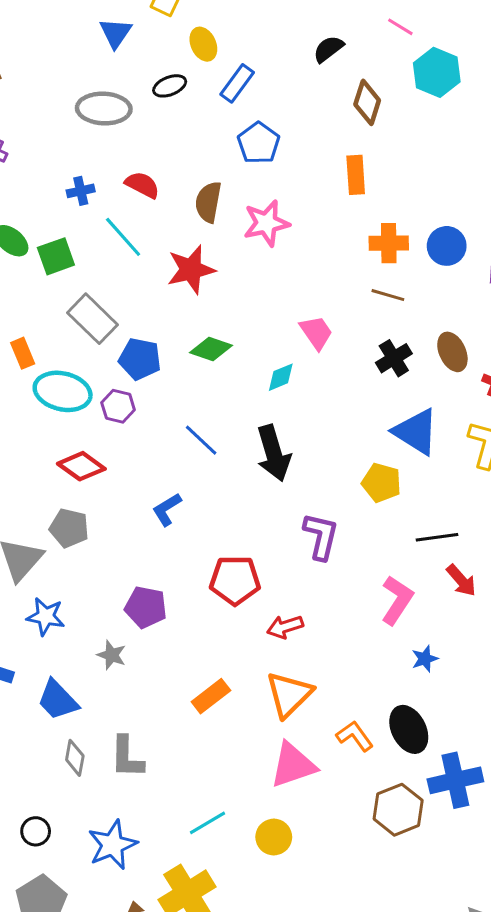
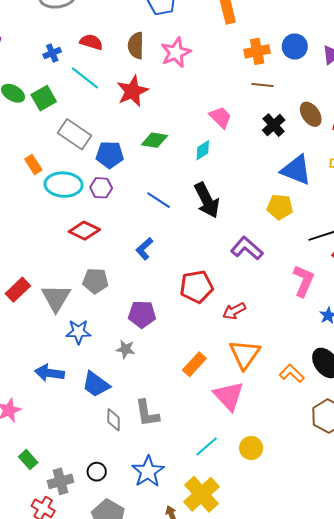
gray pentagon: (69, 528) -> (95, 281), moved
purple L-shape: (321, 536) -> (247, 248), turned -52
pink triangle: (293, 765) -> (229, 396), moved, turned -44

